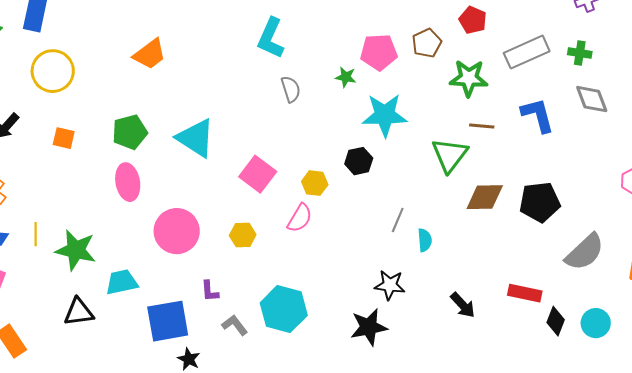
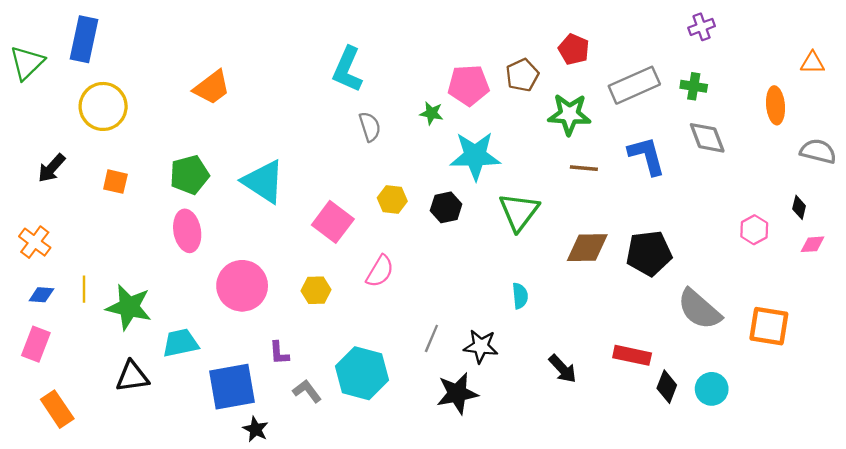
green triangle: (450, 155) -> (519, 212), moved
yellow hexagon: (315, 183) -> (392, 199), moved
gray line: (398, 220) -> (431, 338), moved
gray semicircle: (585, 252) -> (699, 309), turned 84

